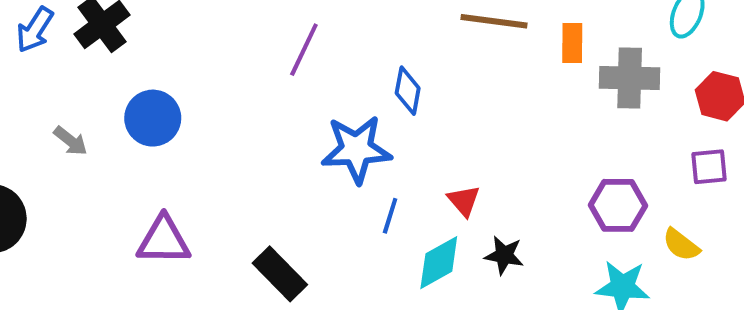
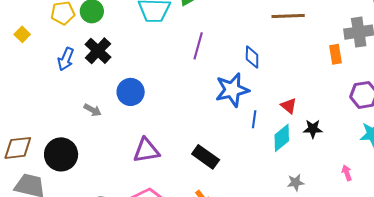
orange rectangle: (572, 43) -> (335, 54), moved

